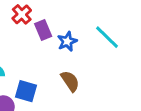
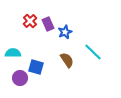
red cross: (22, 14) -> (30, 21), moved
cyan line: (107, 37) -> (93, 52), moved

